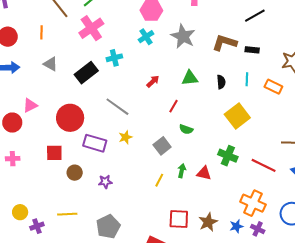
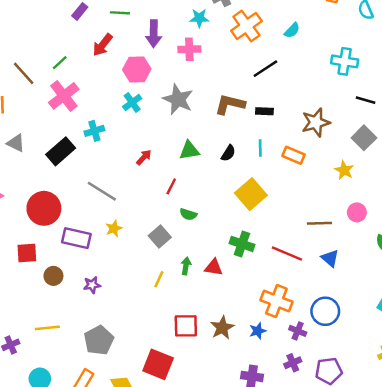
black semicircle: (221, 82) -> (228, 153), turned 40
purple cross: (258, 229) -> (298, 331), moved

